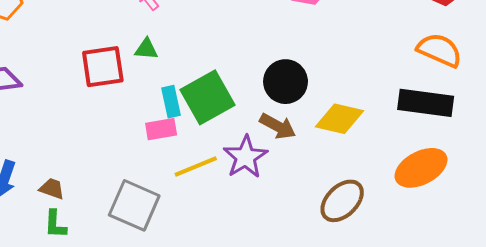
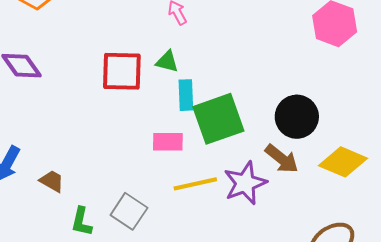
cyan rectangle: (171, 102) -> (186, 95), moved
gray square: (134, 205) -> (129, 211), size x0.7
green L-shape: (55, 224) -> (82, 222), moved

